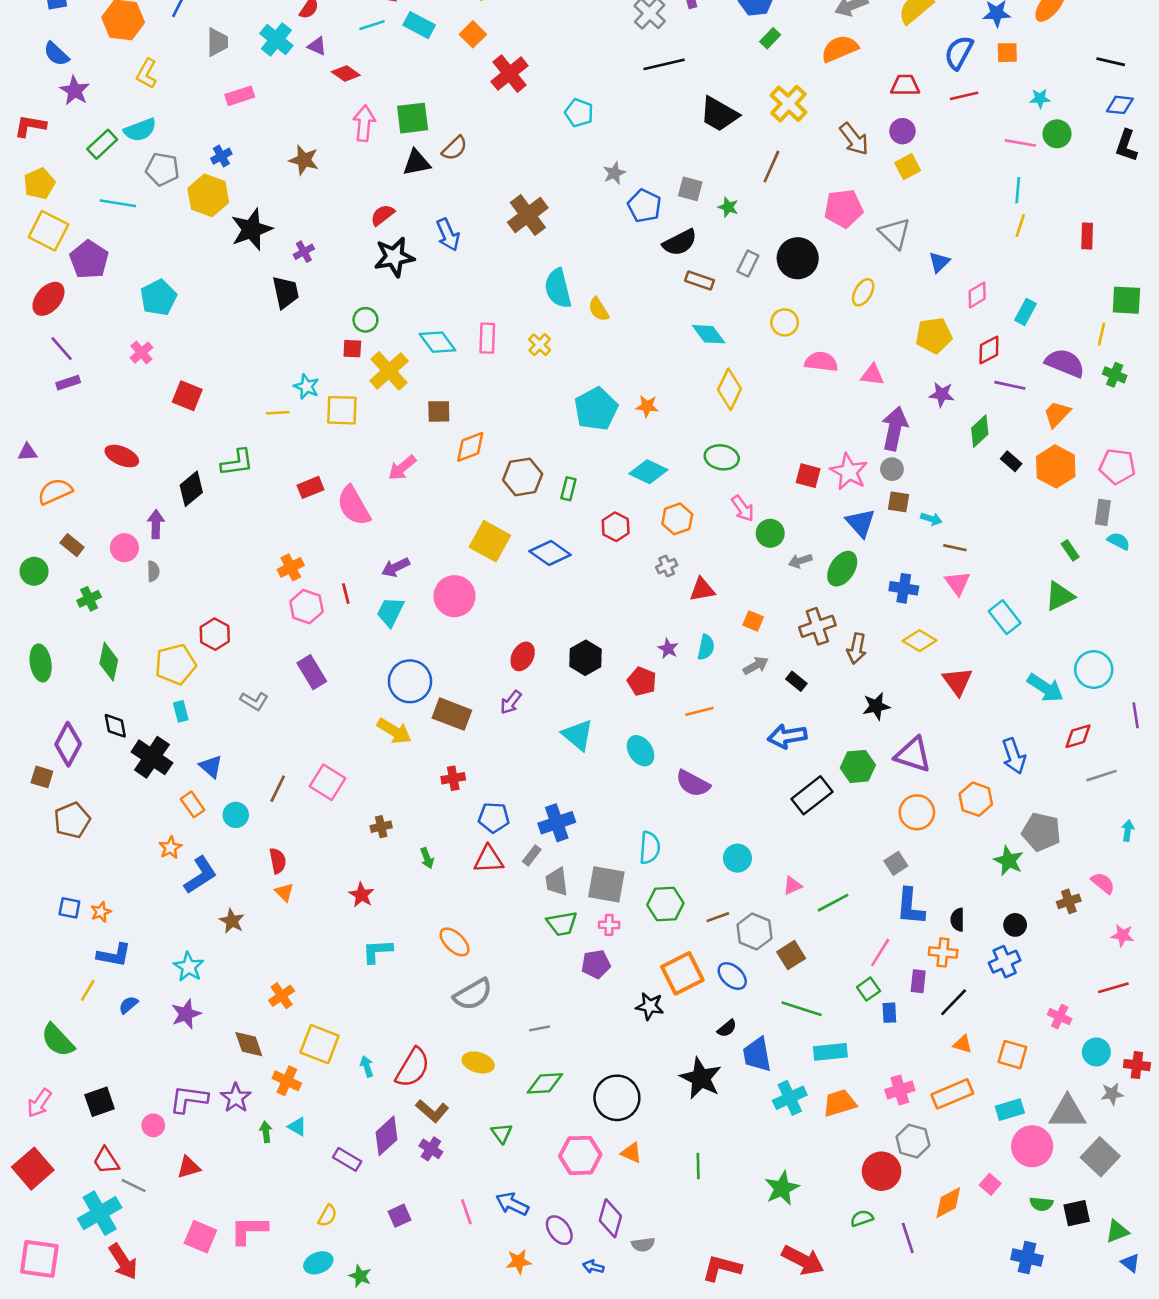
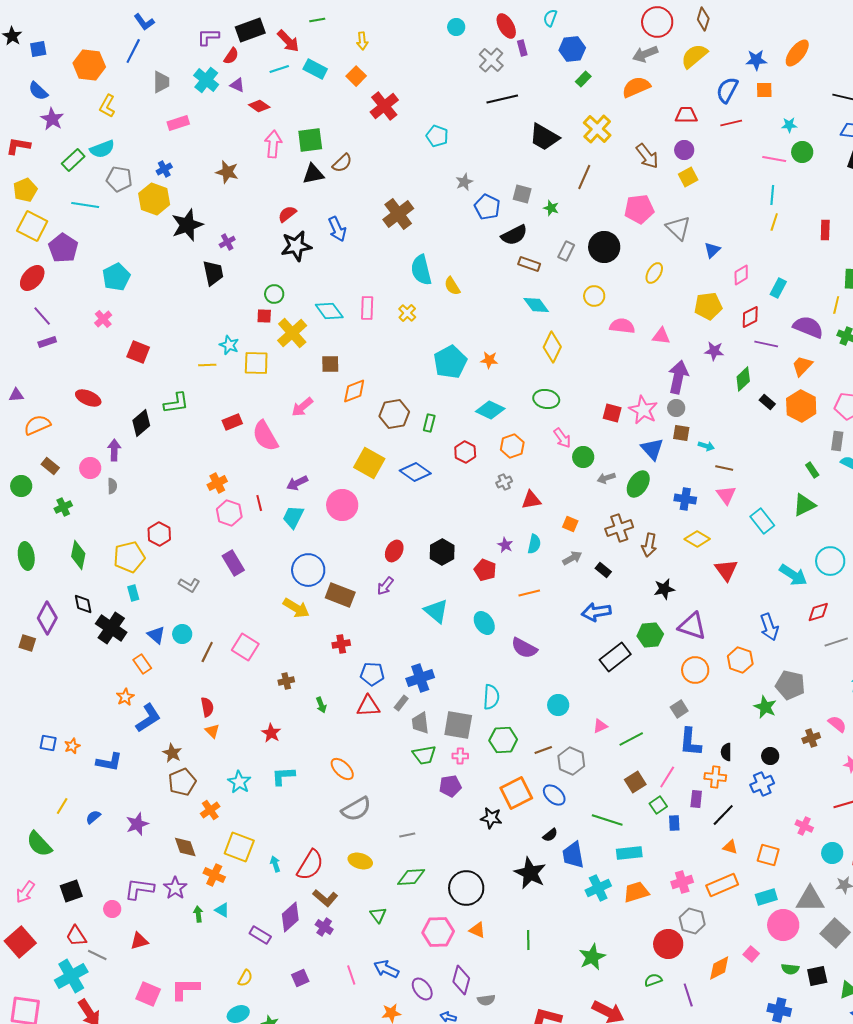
cyan circle: (236, 815) -> (182, 634), moved
brown pentagon: (72, 820) -> (182, 782), moved
blue L-shape: (114, 955) -> (109, 762), moved
brown square: (791, 955) -> (635, 782), moved
cyan star: (189, 967) -> (239, 782), moved

